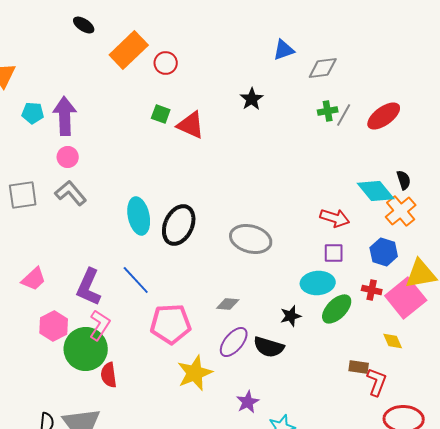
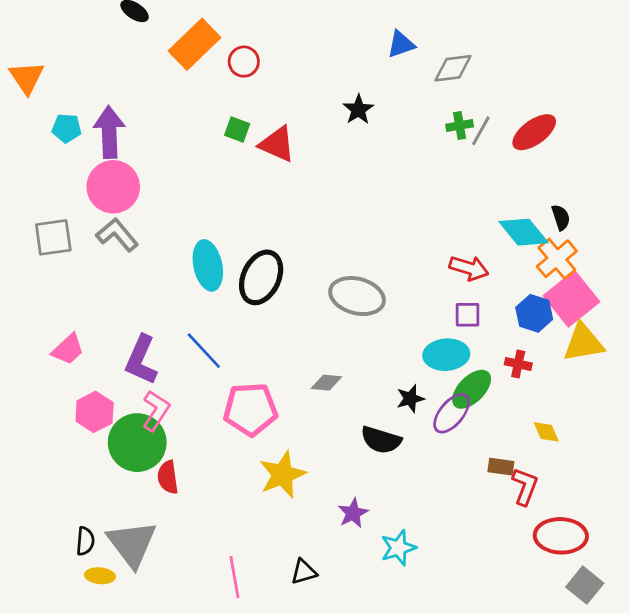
pink circle: (68, 157) -> (113, 187), size x1.8
pink square: (406, 298) -> (571, 299), moved
purple ellipse: (234, 342) -> (452, 413), moved

